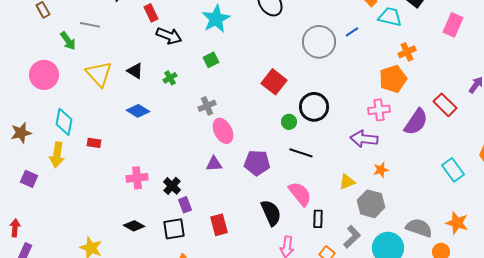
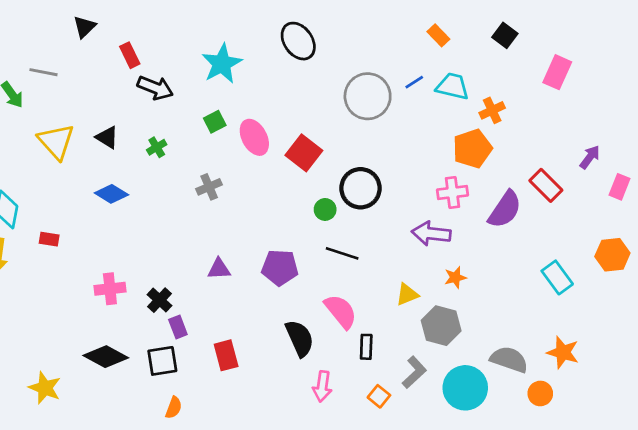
cyan trapezoid: (390, 17) -> (453, 86), moved
pink ellipse: (223, 131) -> (254, 137), moved
black diamond: (134, 226) -> (106, 357), size x1.4

